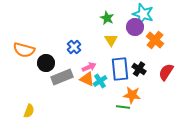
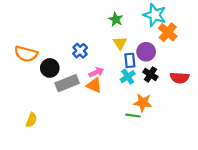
purple circle: (135, 27) -> (146, 52), moved
orange cross: (155, 40) -> (168, 32), moved
blue rectangle: (120, 69) -> (130, 60), moved, size x0.6
red semicircle: (166, 72) -> (180, 78), turned -120
cyan cross: (100, 81) -> (128, 77), moved

